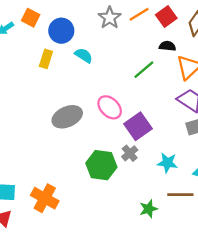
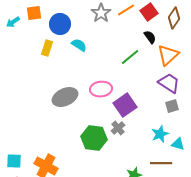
orange square: (31, 18) -> (34, 13), turned -35
black semicircle: (167, 46) -> (150, 37), turned 48
pink ellipse: (110, 107) -> (101, 89), turned -50
cyan star: (167, 163) -> (160, 134), moved, turned -30

